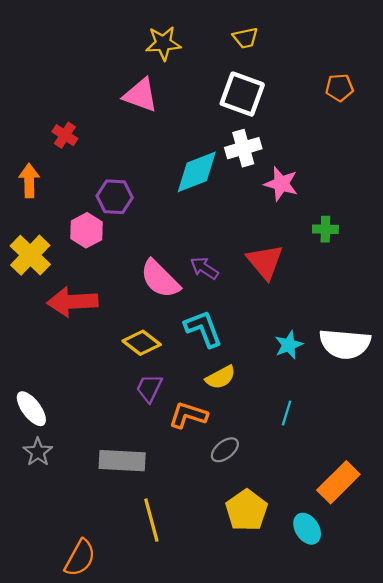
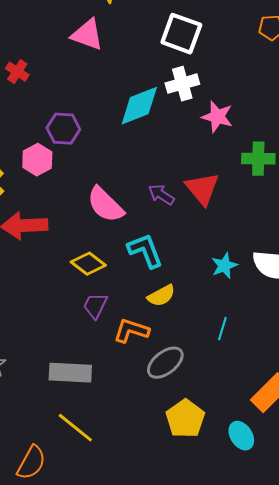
green cross: (325, 229) -> (258, 159), size x1.4
purple arrow: (204, 268) -> (161, 195), moved
gray ellipse: (225, 450) -> (165, 363), size x1.4
yellow line: (151, 520) -> (75, 428), moved, turned -36

